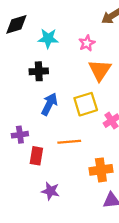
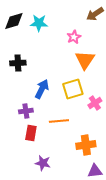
cyan star: (48, 38) -> (39, 23), moved
black cross: (39, 71) -> (18, 63), moved
purple cross: (20, 135) -> (26, 111), moved

